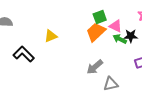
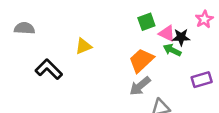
orange trapezoid: (96, 32) -> (141, 60), moved
black star: (131, 36) -> (181, 37), moved

